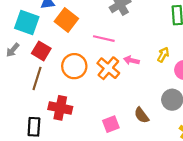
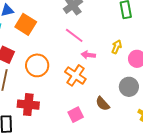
pink line: (104, 39) -> (74, 35), moved, turned 30
orange cross: (108, 68) -> (75, 75), moved

